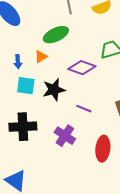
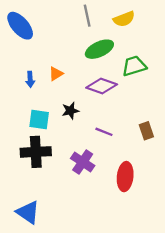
green ellipse: (56, 35) -> (99, 49), moved
cyan square: (26, 86) -> (39, 120), moved
black star: (54, 90) -> (70, 111), size x0.7

